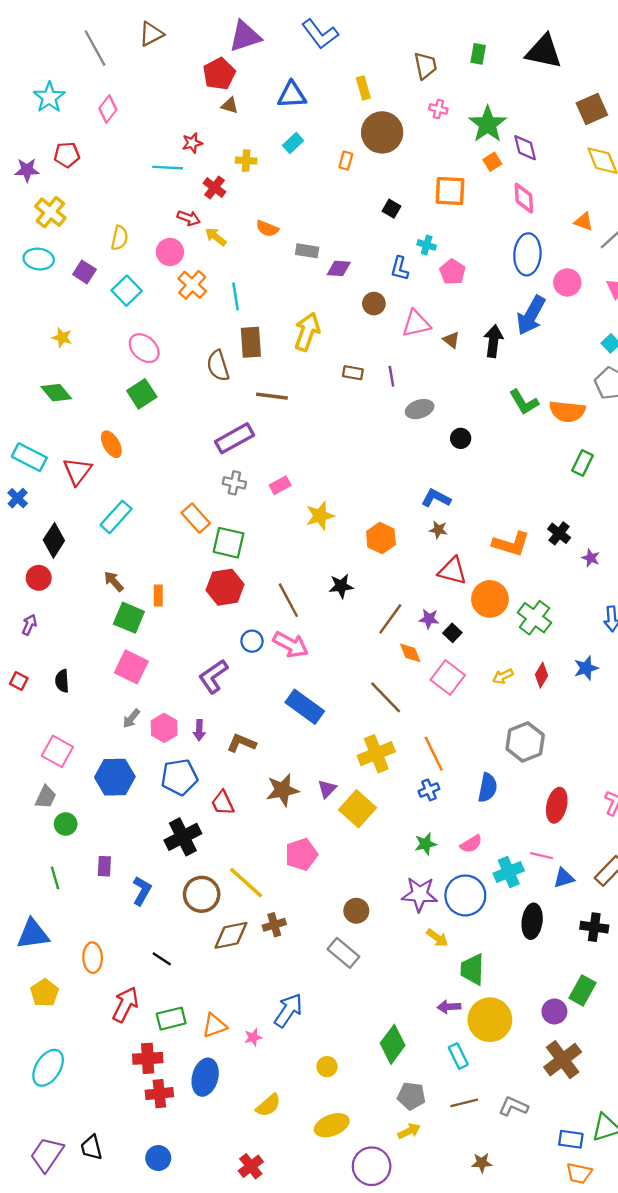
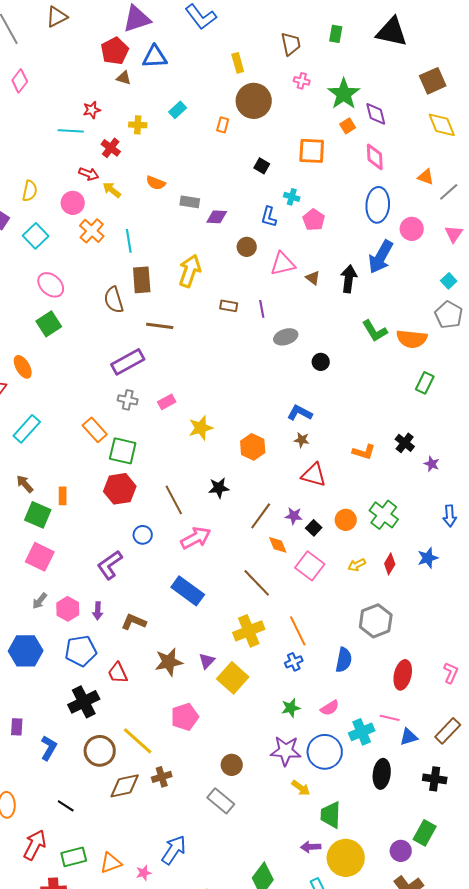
blue triangle: (292, 95) -> (155, 57), moved
orange L-shape: (511, 544) -> (364, 452), size x0.7
orange circle: (490, 599) -> (346, 520), moved, size x0.7
pink arrow: (291, 645) -> (196, 538), moved, turned -56

